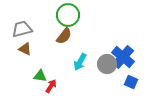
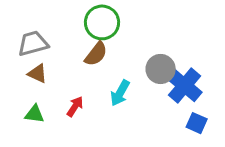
gray circle: (107, 64) -> (161, 69), moved
green triangle: (40, 76) -> (34, 114), moved
red arrow: (51, 86) -> (75, 107), moved

